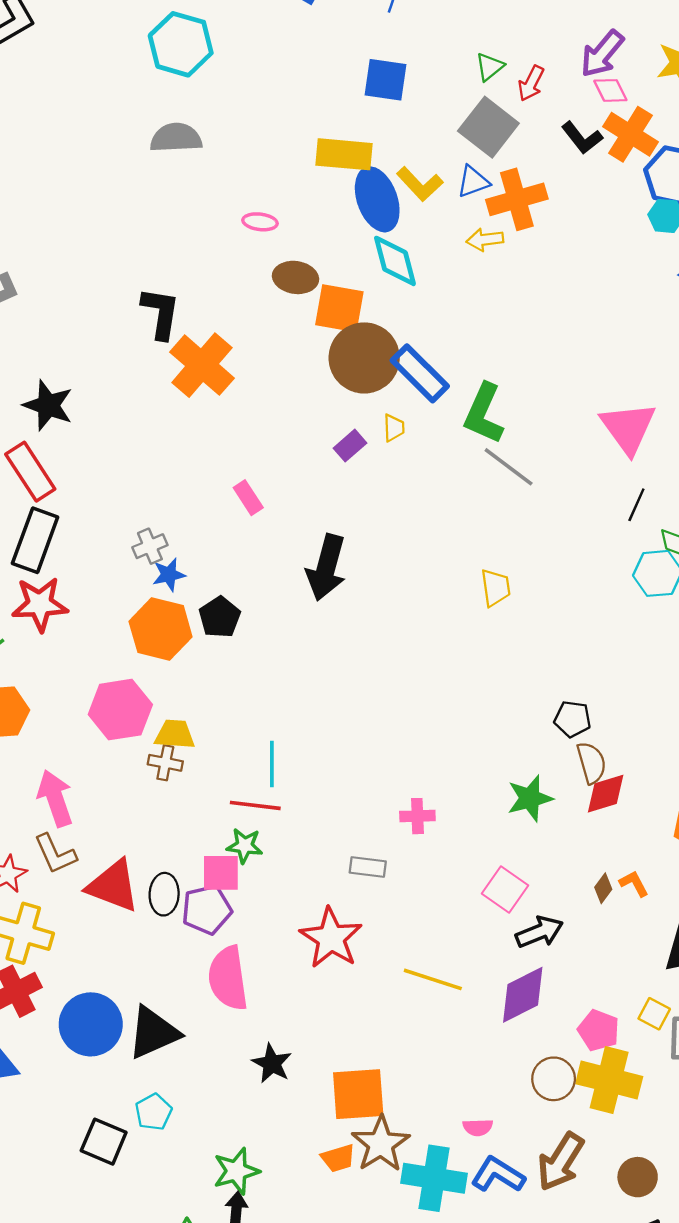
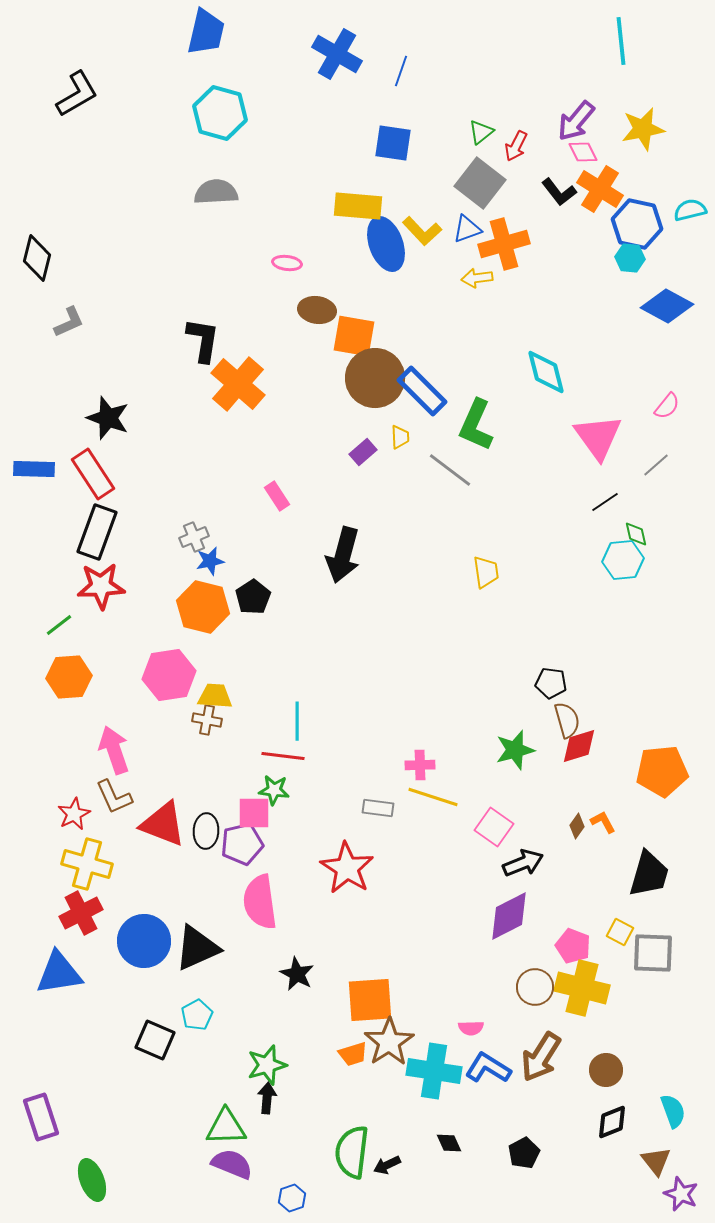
cyan diamond: (395, 261) -> (546, 372), moved
gray line: (509, 467) -> (450, 470), moved
black line: (636, 505) -> (605, 502), turned 32
yellow line: (433, 979) -> (433, 797), moved

